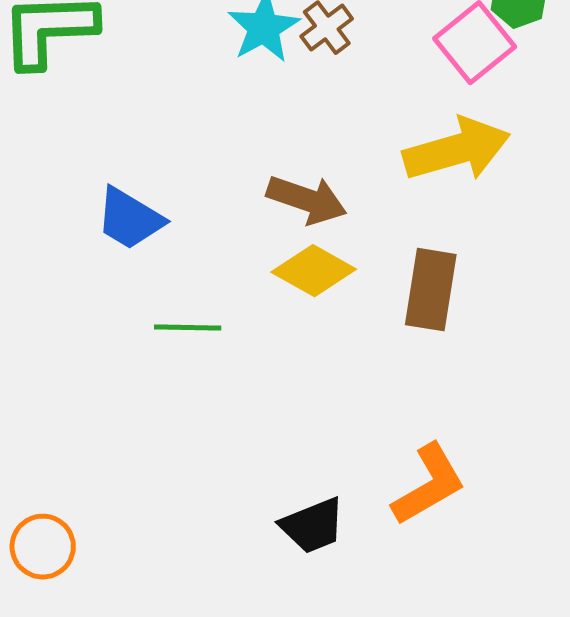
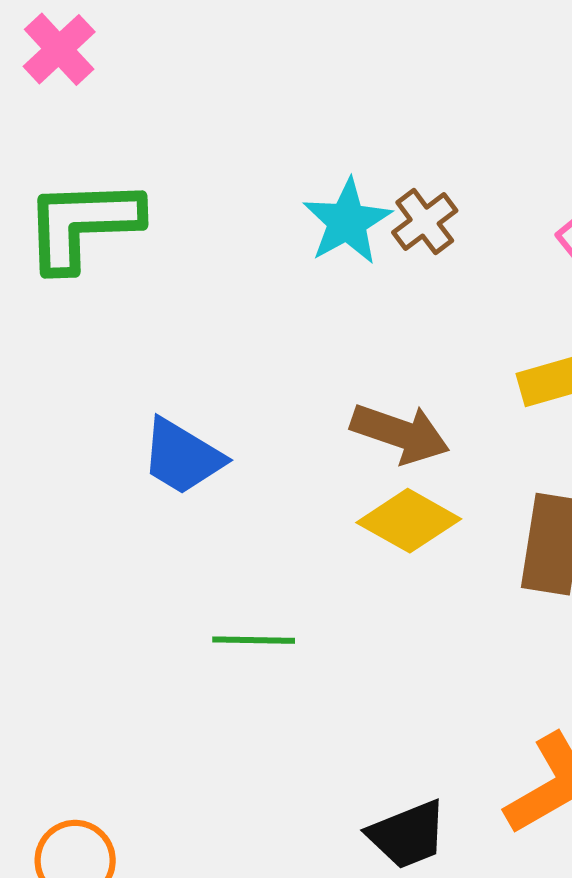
green line: (188, 328) -> (254, 640), moved

